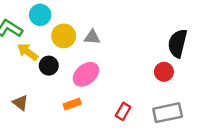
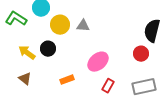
yellow arrow: (28, 52) -> (27, 53), moved
pink ellipse: (86, 74) -> (98, 62), moved

